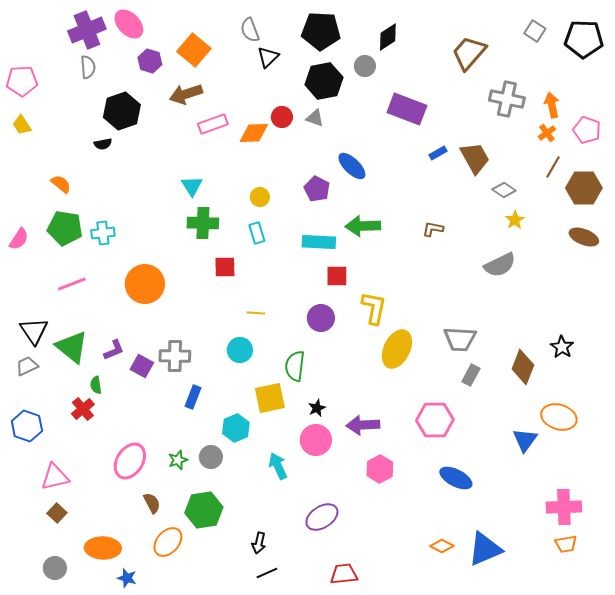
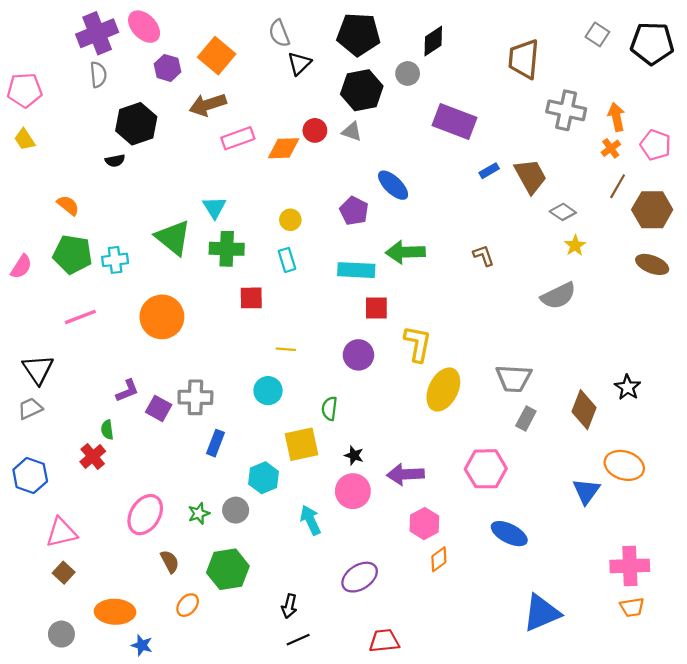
brown trapezoid: (469, 53) -> (524, 59), turned -36
brown L-shape: (433, 229) -> (484, 256), turned 60
green triangle: (72, 347) -> (173, 238), moved
green semicircle: (295, 366) -> (329, 408), size x0.7
black star: (317, 408) -> (354, 455), turned -30
orange ellipse: (168, 542) -> (188, 605), size x0.7
orange diamond: (442, 546) -> (439, 559), moved, turned -65

